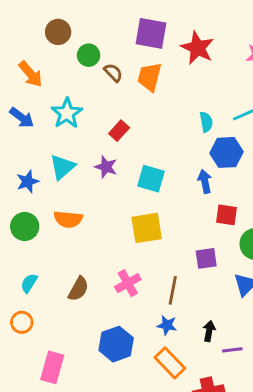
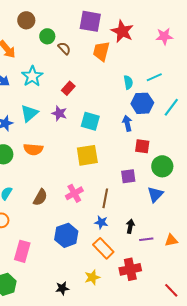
orange trapezoid: (150, 77) -> (101, 51), moved

